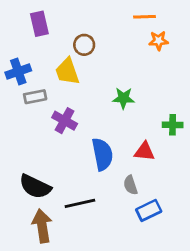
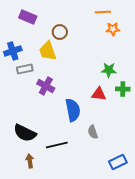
purple rectangle: (39, 24) -> (28, 17), turned -54
green star: (123, 98) -> (109, 70), moved
red triangle: (145, 151) -> (99, 94), moved
blue rectangle: (149, 210) -> (118, 162), moved
brown arrow: (42, 226) -> (30, 161), size x0.6

